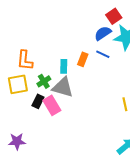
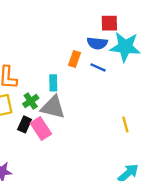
red square: (114, 16) -> (109, 23), turned 35
blue semicircle: (103, 33) -> (97, 43), turned -138
orange rectangle: (83, 59) -> (75, 59), moved

